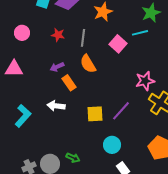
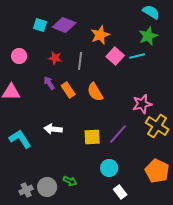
pink square: (118, 44) -> (115, 56), moved
orange semicircle: (88, 64) -> (95, 92), moved
purple arrow: (57, 67) -> (49, 83), moved, turned 80
orange rectangle: (69, 83) -> (68, 90), moved
cyan L-shape: (23, 116) -> (20, 139), turned -75

